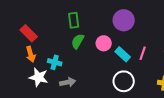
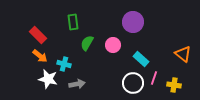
green rectangle: (74, 20) -> (73, 22), moved
pink line: (143, 53) -> (154, 78), moved
orange arrow: (31, 54) -> (40, 56), turned -35
cyan rectangle: (123, 54) -> (141, 59), moved

